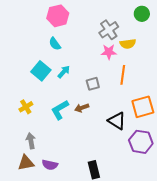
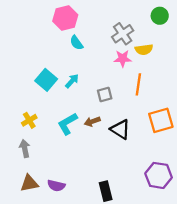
cyan semicircle: (55, 44) -> (76, 43), moved
black triangle: (117, 121) -> (120, 129), moved
gray arrow: (31, 141) -> (25, 148), moved
purple hexagon: (141, 142) -> (159, 175), moved

